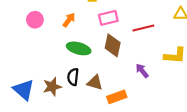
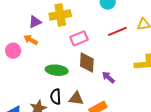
orange arrow: (69, 20) -> (31, 40), moved, turned -88
red line: (143, 28) -> (117, 31), moved
purple arrow: (142, 71) -> (108, 77), moved

